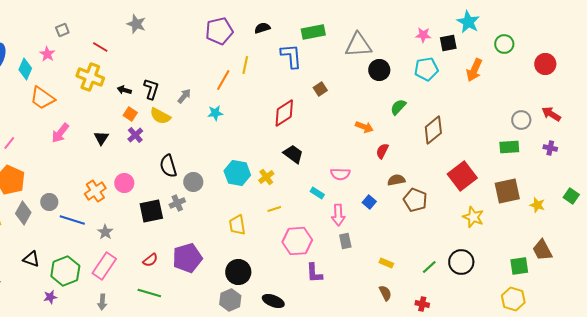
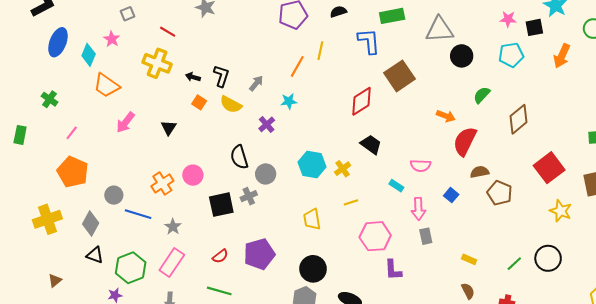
brown square: (320, 89) -> (399, 76), size x2.0
purple cross: (135, 135) -> (267, 124), moved
red semicircle: (382, 151) -> (465, 141), size x1.8
gray diamond: (23, 213) -> (91, 224), moved

